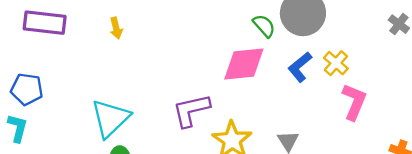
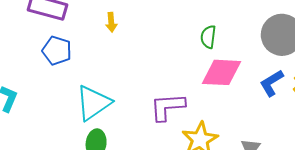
green semicircle: (264, 26) -> (208, 37), moved, turned -140
blue pentagon: (27, 89) -> (57, 51), moved

